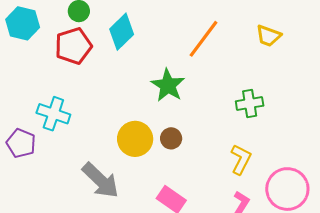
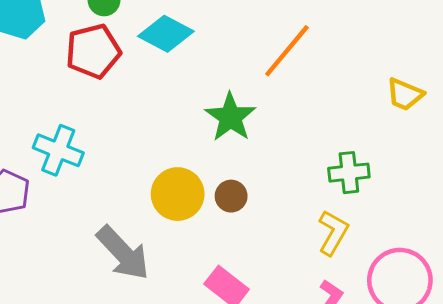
cyan diamond: (122, 32) -> (166, 34), turned 69
yellow trapezoid: (269, 36) -> (405, 94), moved
green cross: (250, 103) -> (349, 173), moved

